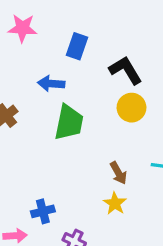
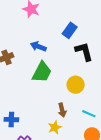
blue rectangle: (77, 46) -> (70, 30), moved
yellow circle: (131, 108) -> (76, 85), moved

